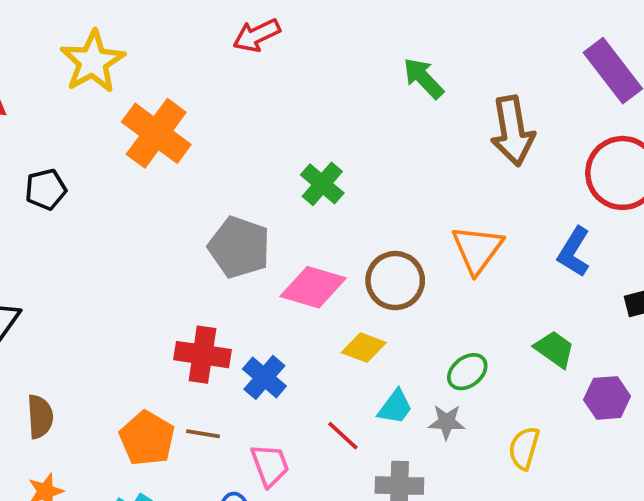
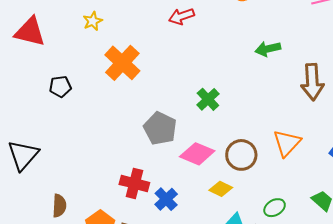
yellow star: (93, 62) -> (93, 21), size x0.6
green arrow: (423, 78) -> (268, 49), turned -65
brown semicircle: (40, 417) -> (59, 206), moved

